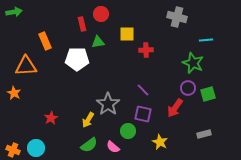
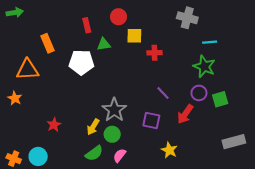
red circle: (101, 14) -> (119, 17), moved
cyan line: (206, 40) -> (210, 42), moved
purple line: (143, 90) -> (163, 93), moved
green circle: (128, 131) -> (112, 134), moved
gray rectangle: (204, 134) -> (234, 142), moved, size x1.5
pink semicircle: (113, 147) -> (120, 155), turned 88

